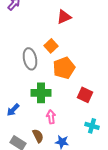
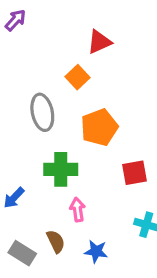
orange square: (51, 46) -> (78, 77), moved
red square: (85, 95) -> (135, 173), turned -35

